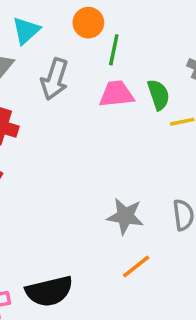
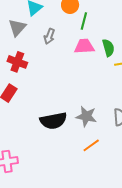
gray arrow: (55, 79) -> (49, 36), size x0.7
black semicircle: (49, 291) -> (53, 121), moved

